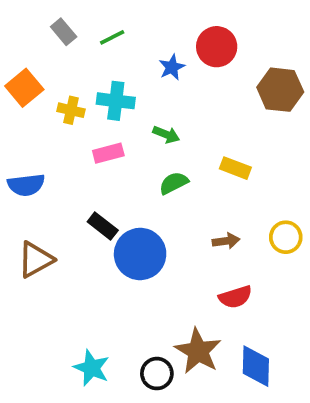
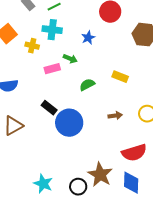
blue star: (172, 67) -> (88, 38), moved
cyan cross: (116, 101) -> (52, 30), moved
green arrow: (166, 134) -> (70, 59), moved
red semicircle: (235, 297) -> (134, 153), moved, size x1.4

